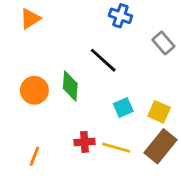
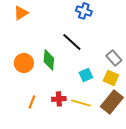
gray rectangle: (163, 43) -> (114, 58), moved
orange line: (34, 156) -> (32, 102), moved

